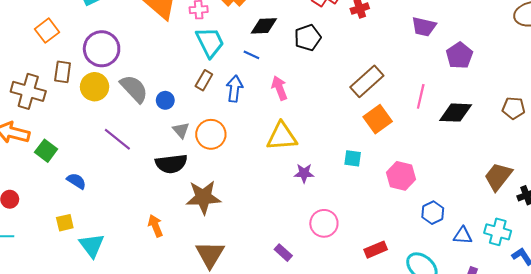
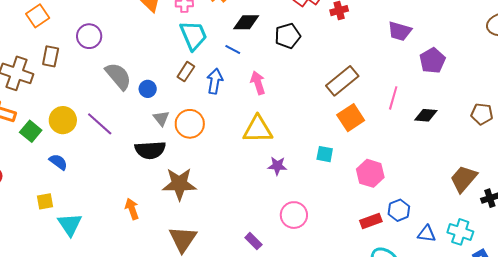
purple circle: (102, 49) -> (89, 36), size x0.7
yellow circle: (95, 87) -> (63, 120), moved
black diamond: (456, 113) -> (426, 115), size x0.7
red rectangle: (376, 250) -> (371, 221), moved

